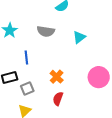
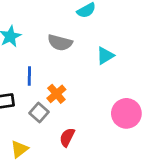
orange cross: (57, 77) -> (56, 94), moved
gray square: (27, 89) -> (39, 113), moved, turned -32

